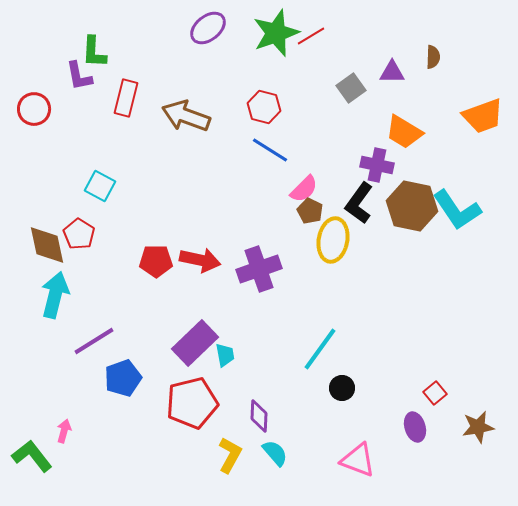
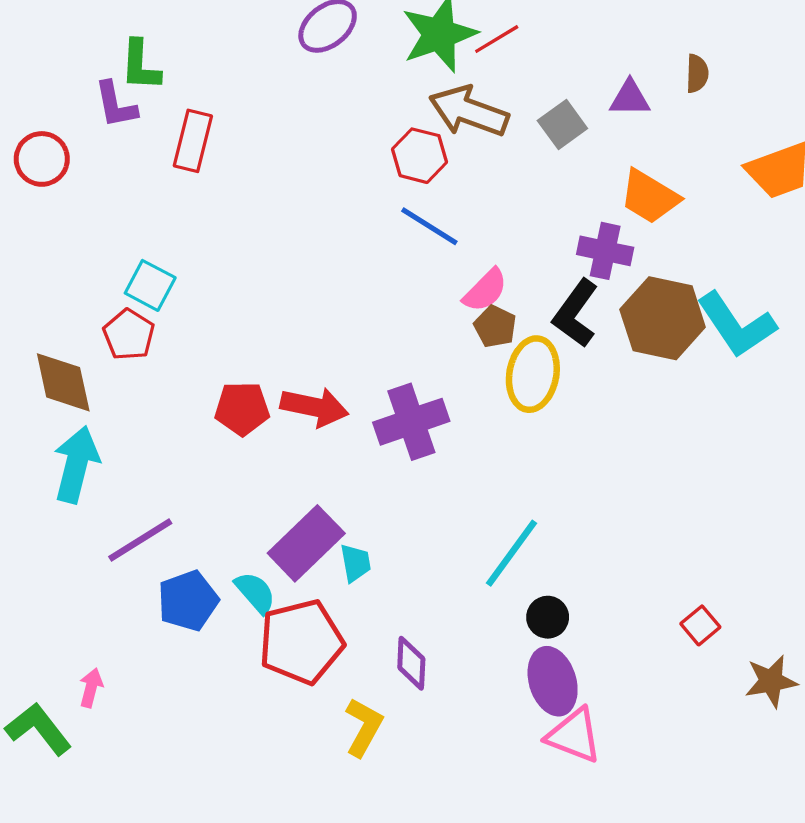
brown arrow: (186, 116) -> (469, 111), moved
red pentagon: (79, 234) -> (129, 335), moved
purple ellipse: (415, 427) -> (553, 681), moved, size x1.4
cyan semicircle: (275, 453) -> (255, 593), moved

